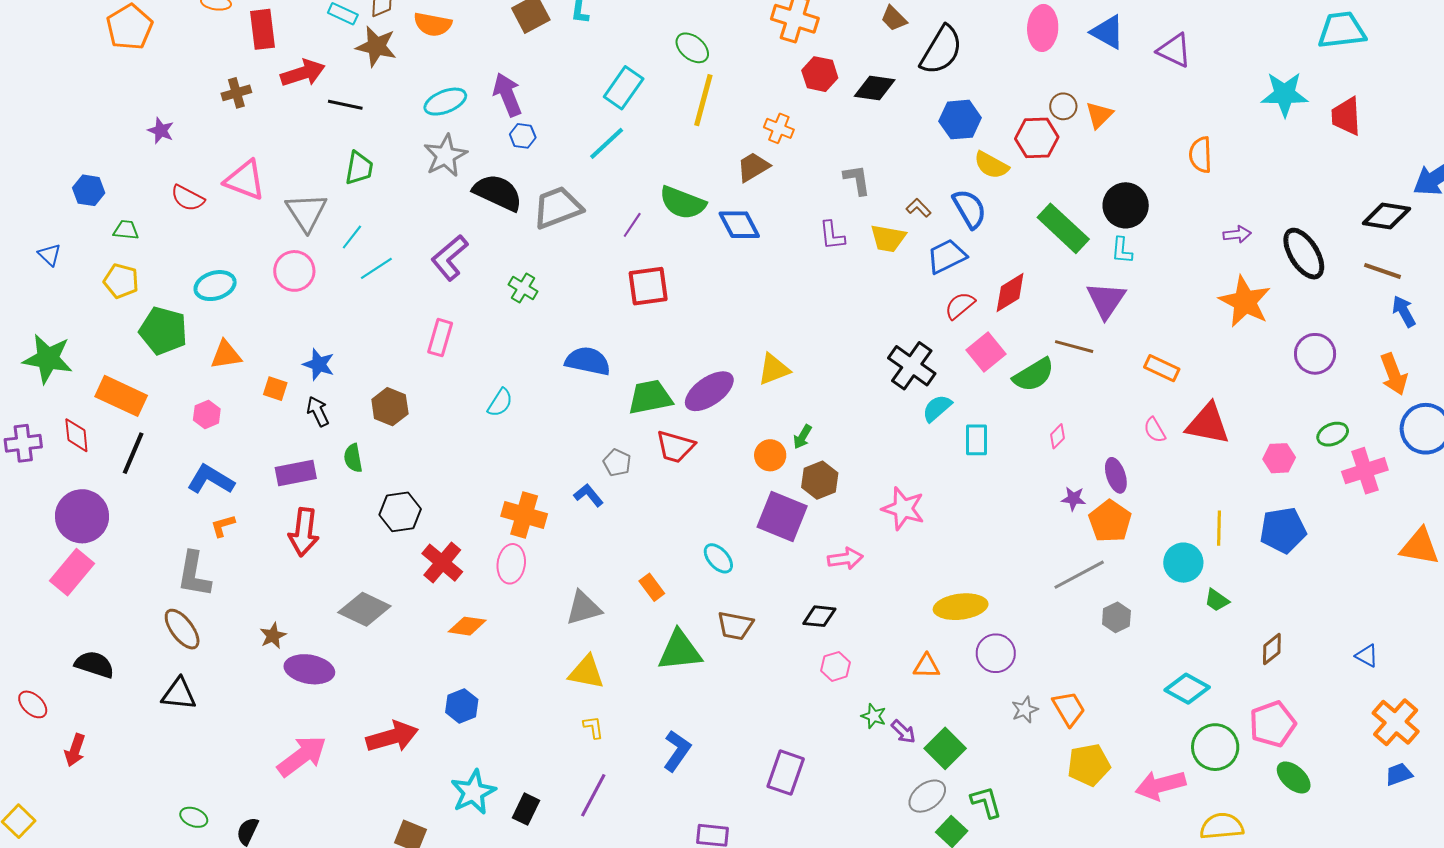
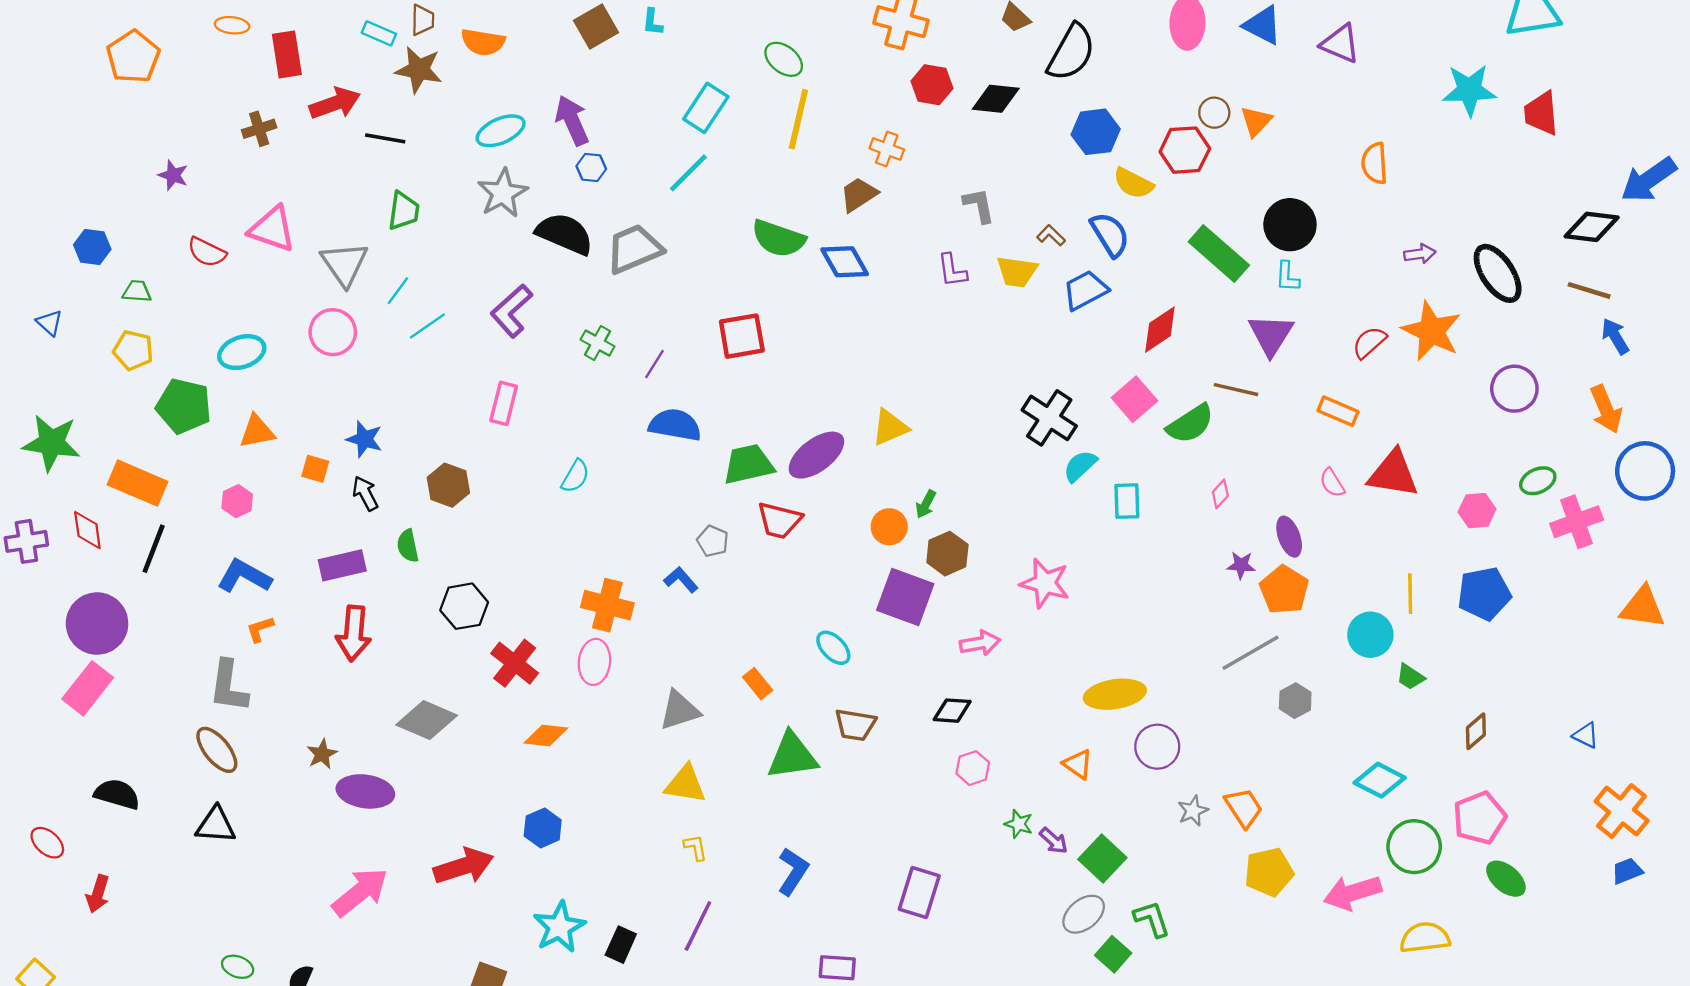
purple line: (632, 225) -> (654, 364), moved
red semicircle: (960, 306) -> (1369, 342), moved
orange triangle: (927, 666) -> (1078, 764), turned 36

